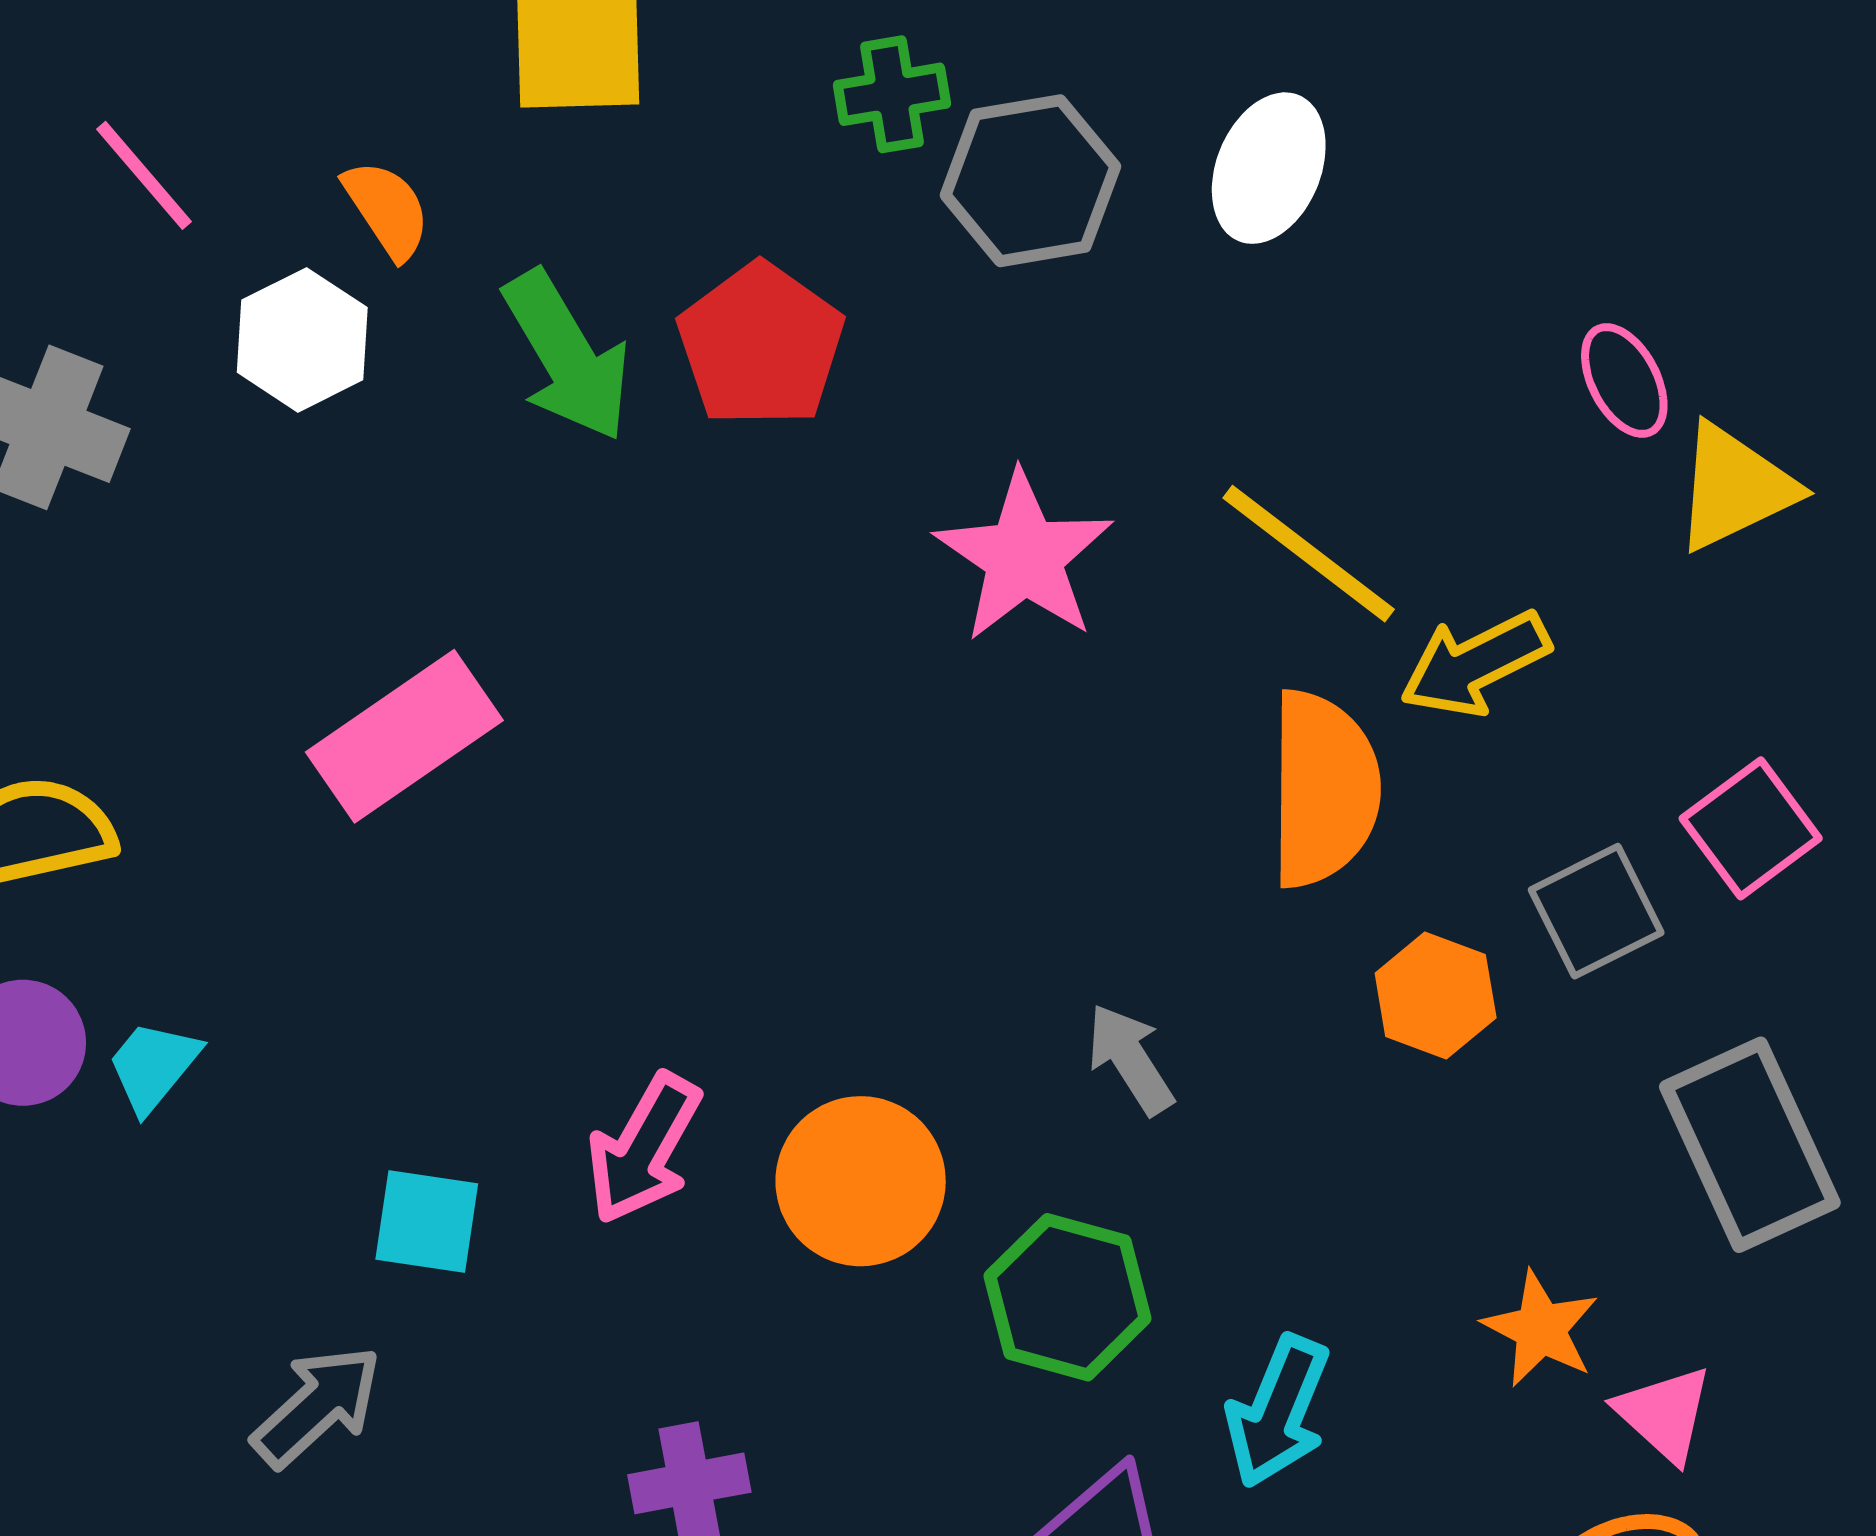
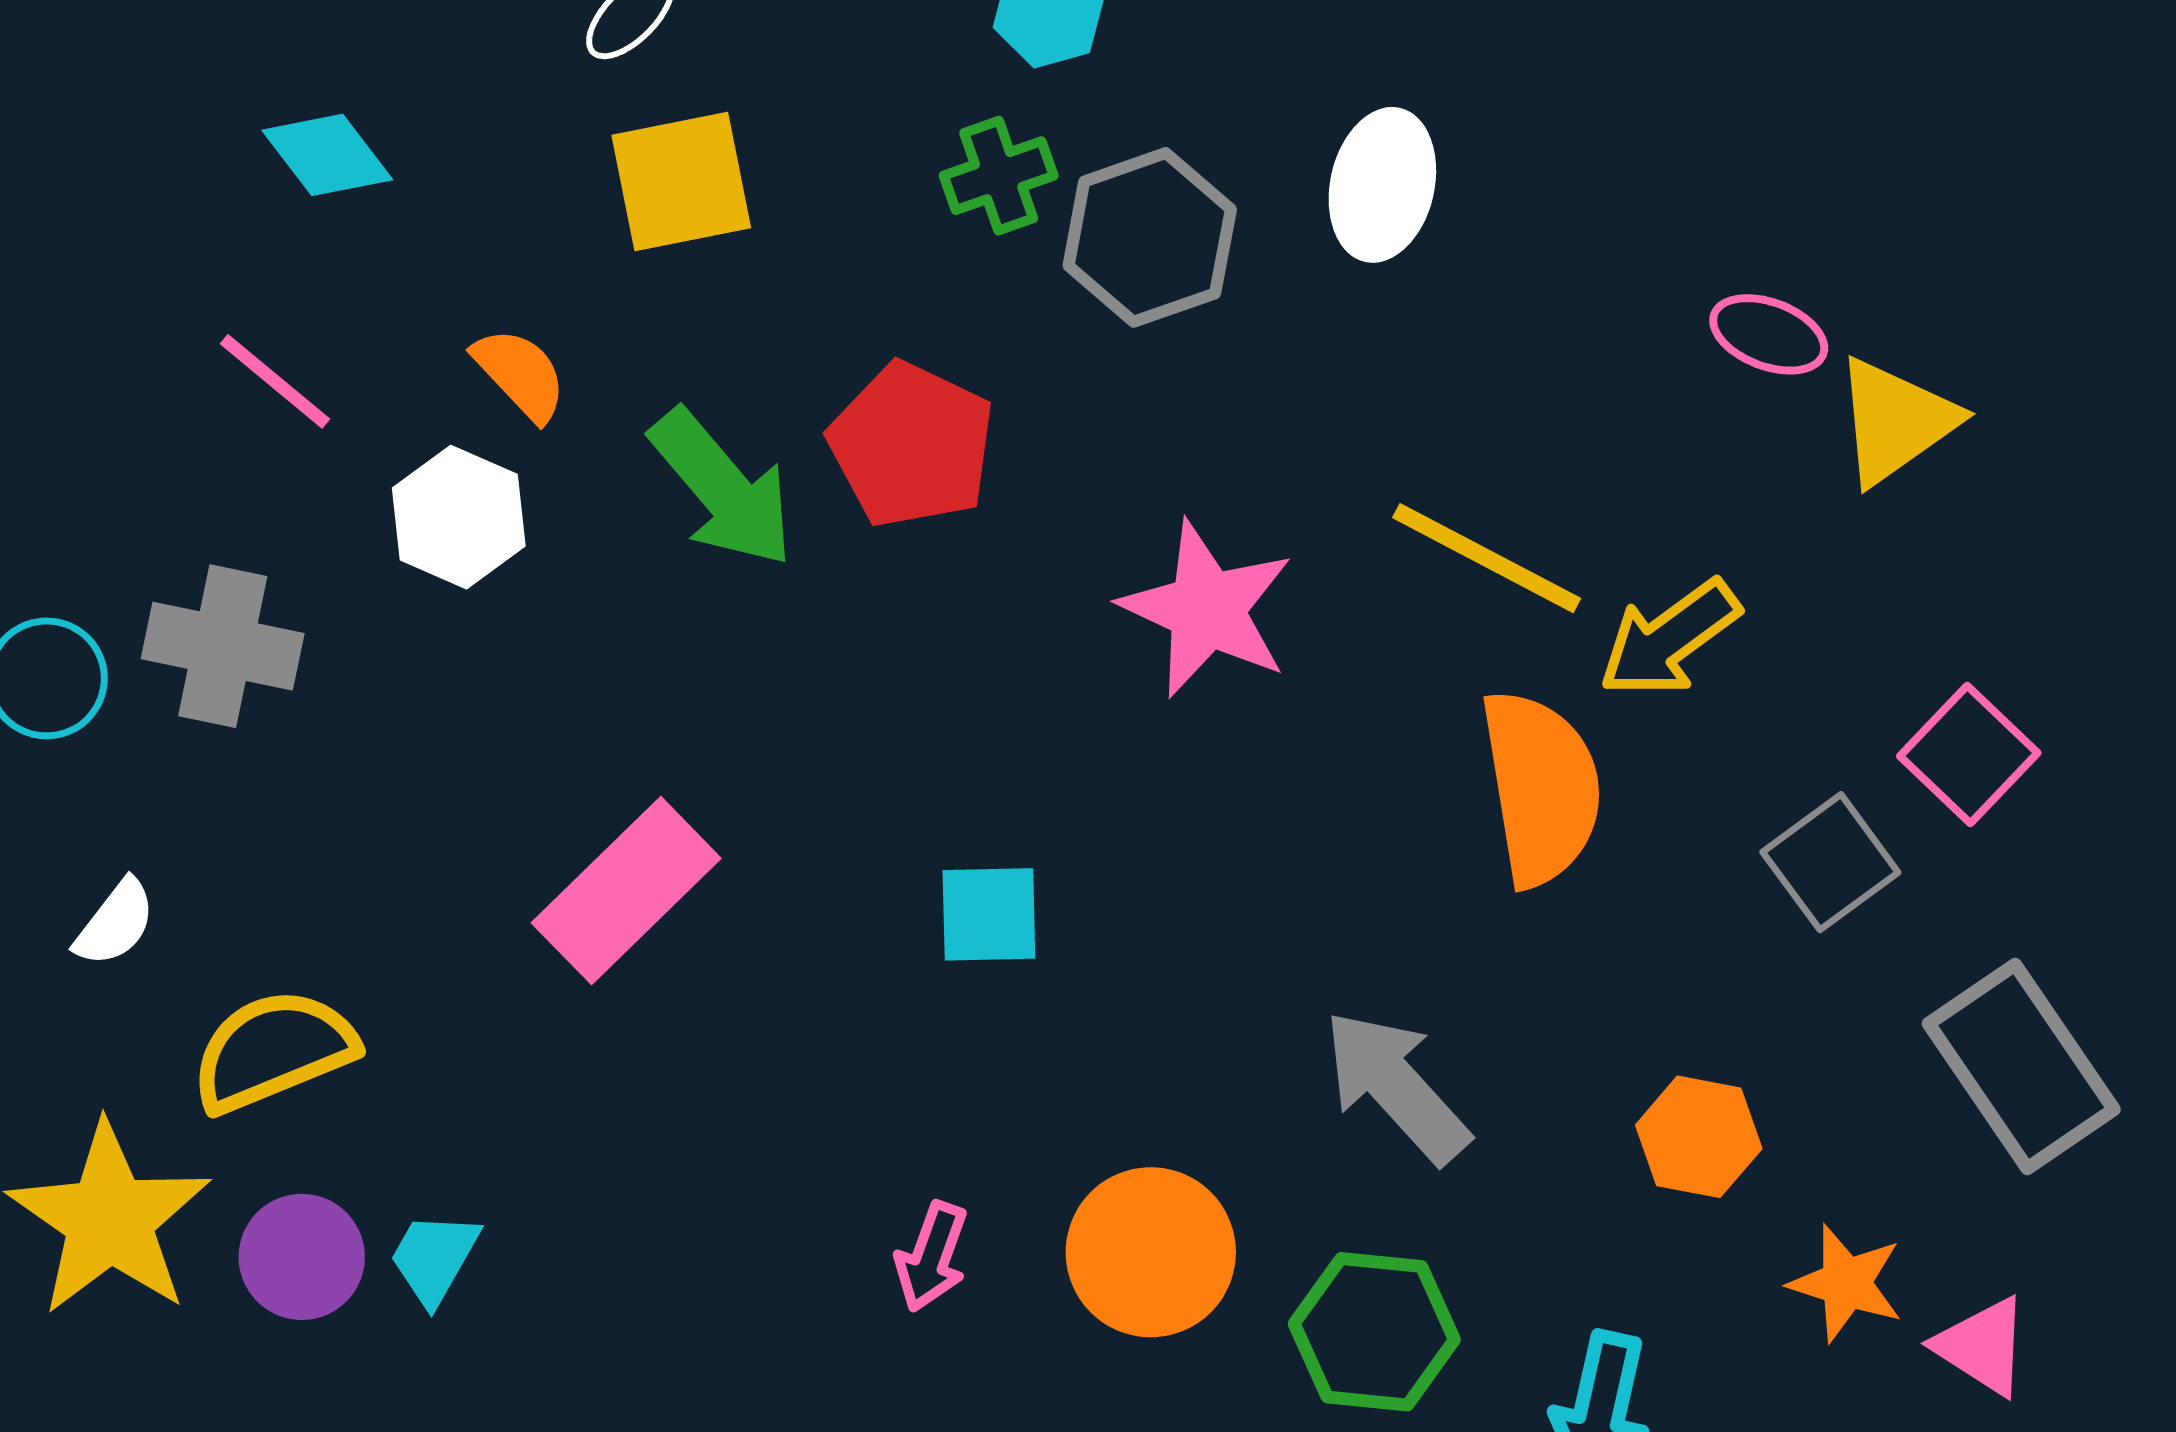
pink ellipse: (1624, 380) -> (1769, 334), turned -32
orange hexagon: (1436, 995) -> (1699, 1137), moved
gray arrow: (1130, 1059) -> (1396, 1086), size x1.5
pink arrow: (644, 1149) -> (931, 1257), size x0.7
cyan square: (427, 1222) -> (989, 914), moved

